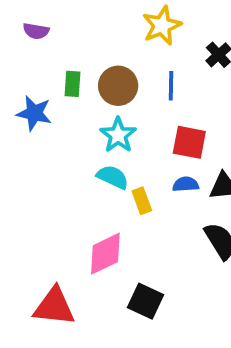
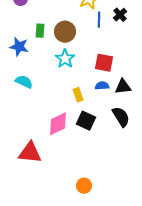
blue line: (171, 86) -> (99, 20), moved
cyan semicircle: (113, 177) -> (24, 82), moved
black square: (145, 301) -> (86, 121), moved

